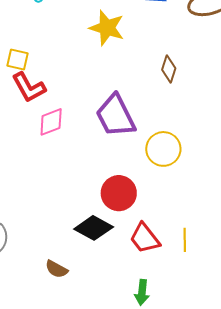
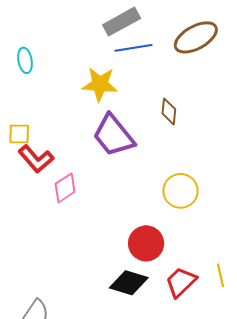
purple trapezoid: (116, 116) -> (113, 135), moved
red trapezoid: (145, 238) -> (181, 282), turned 96

